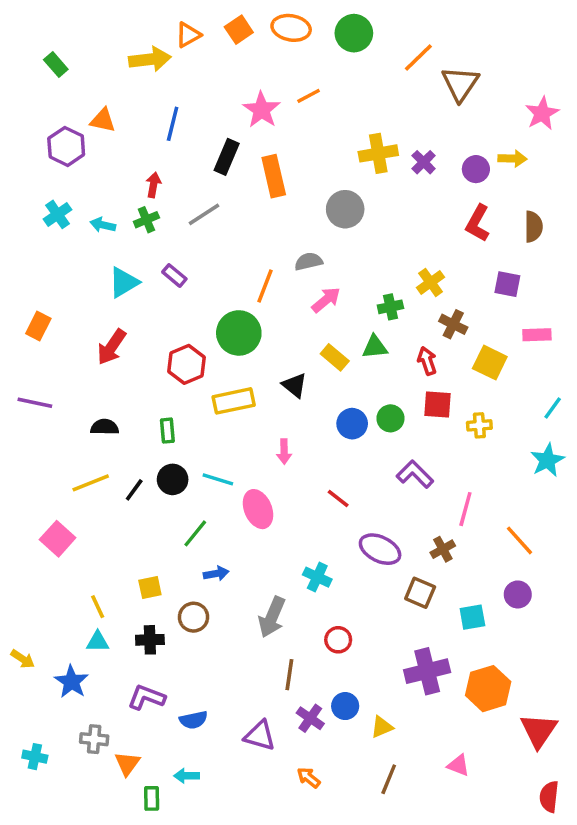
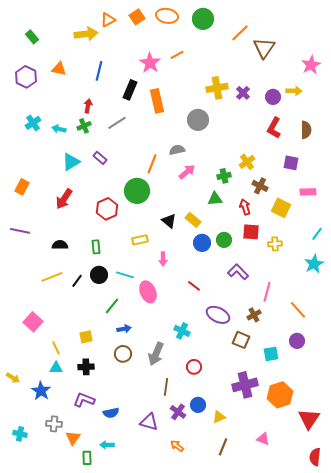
purple hexagon: (66, 146) -> (26, 77), moved
yellow rectangle: (335, 357) -> (193, 220), moved
yellow rectangle: (234, 401) -> (140, 240), moved, size x0.7
pink square: (58, 539) -> (33, 322), moved
brown circle: (193, 617) -> (123, 354), moved

